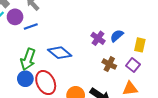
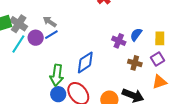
blue line: (31, 26) -> (51, 35), moved
blue diamond: (60, 53) -> (85, 62), turned -60
purple square: (133, 65) -> (157, 59), turned 32

